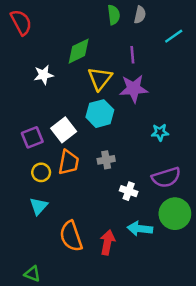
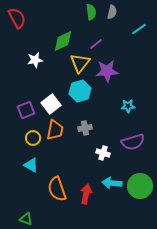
purple line: (132, 55) -> (96, 44), moved, turned 56
cyan triangle: (39, 206) -> (31, 165), turned -42
green circle: (175, 214) -> (140, 186), moved

